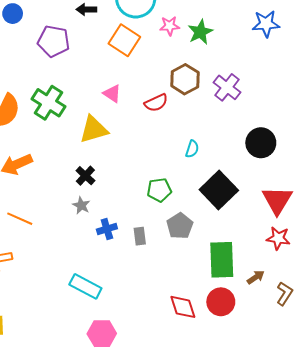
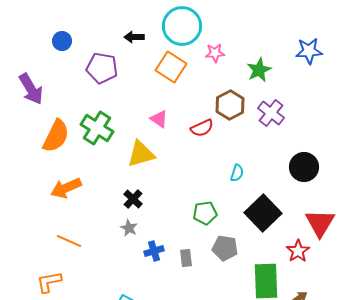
green star: (200, 32) -> (259, 70), moved
gray pentagon: (180, 226) -> (225, 248), turned -30
red star: (278, 238) -> (298, 251), moved, turned 30

